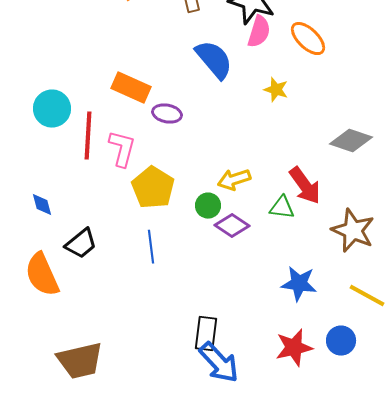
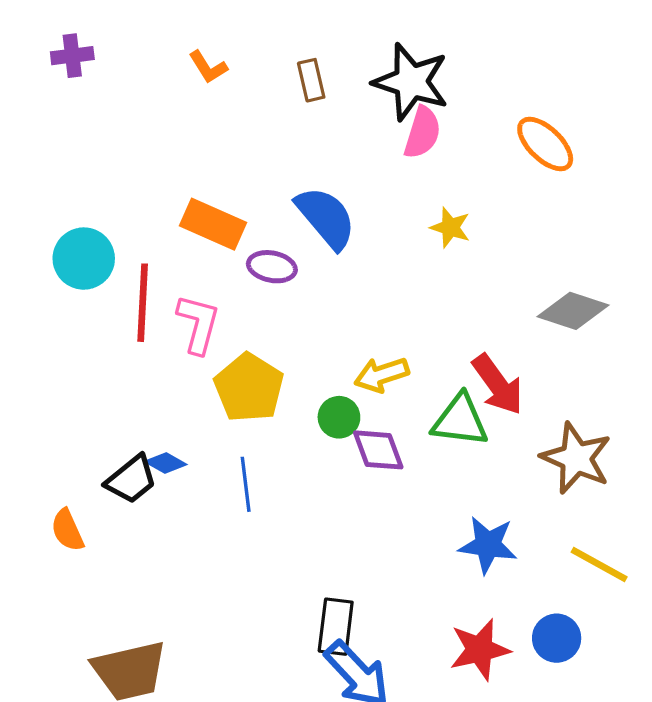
orange ellipse: (308, 39) -> (545, 144), moved
blue semicircle: (214, 60) -> (326, 218), moved
blue diamond: (42, 205) -> (166, 463), moved, turned -45
green triangle: (282, 208) -> (460, 421), size x1.4
purple diamond: (232, 226) -> (378, 450), turned 36
orange semicircle: (42, 275) -> (67, 530), size x0.6

